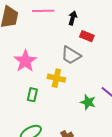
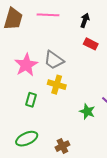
black arrow: (73, 18) -> (85, 20), moved
gray trapezoid: (71, 55) -> (54, 60), moved

